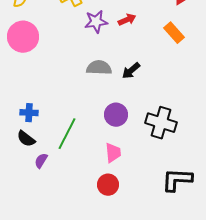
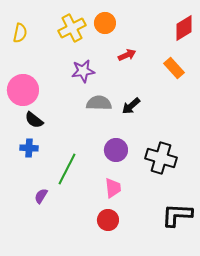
purple star: (96, 22) -> (83, 71), moved
pink circle: (23, 37) -> (23, 90), moved
black semicircle: (26, 139) -> (34, 120), moved

